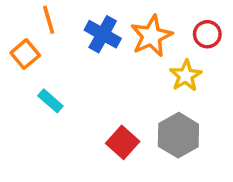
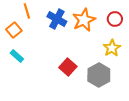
yellow star: (186, 76) -> (112, 48), moved
cyan rectangle: (50, 101) -> (17, 56), moved
red square: (123, 142) -> (68, 67), moved

